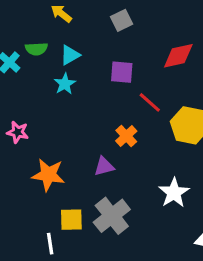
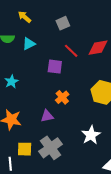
purple square: (122, 72) -> (55, 67), moved
cyan star: (65, 84) -> (11, 82), moved
red line: (150, 102) -> (71, 51), moved

